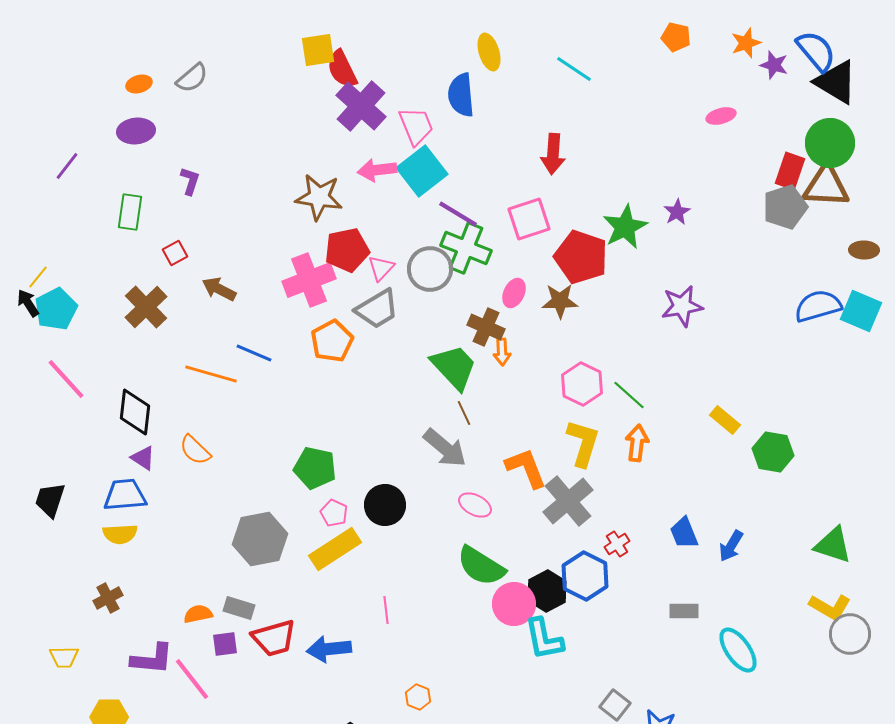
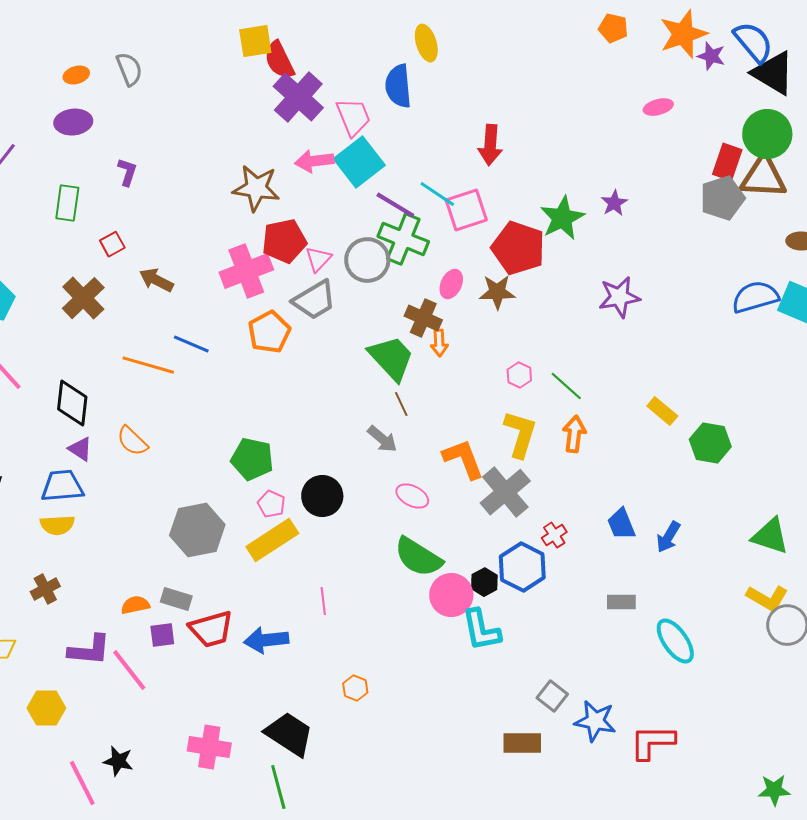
orange star: (746, 43) -> (683, 34), size x1.6
cyan line: (574, 69) -> (437, 194), moved
gray semicircle: (192, 78) -> (129, 69), turned -72
pink hexagon: (582, 384) -> (519, 375), size x0.6
gray arrow: (445, 448) -> (382, 439), size x0.7
black hexagon: (547, 591) -> (484, 582), size x0.7

